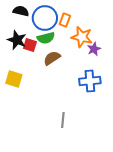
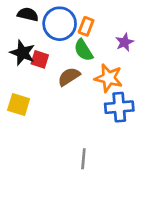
orange star: (82, 37) -> (109, 78), moved
green semicircle: (46, 38) -> (83, 50), moved, turned 72
purple star: (94, 49) -> (125, 42), moved

